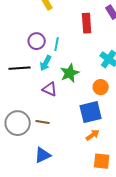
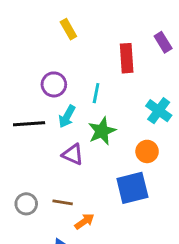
cyan line: (57, 44) -> (96, 93), moved
gray circle: (18, 123) -> (26, 204), size x0.6
orange arrow: (93, 135) -> (84, 221), moved

